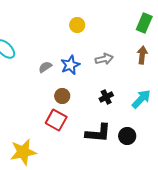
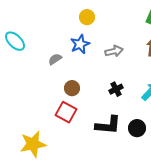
blue star: (70, 65) -> (80, 44), moved

